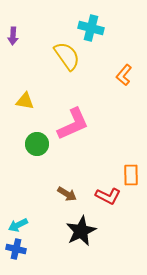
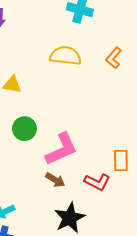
yellow semicircle: (67, 56) -> (66, 56), moved, turned -48
pink L-shape: (73, 124) -> (61, 149), moved

